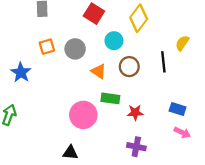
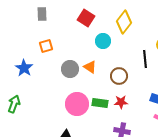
gray circle: (75, 49) -> (70, 69), moved
brown circle: (129, 67) -> (119, 76), moved
green rectangle: (110, 98) -> (100, 103), moved

